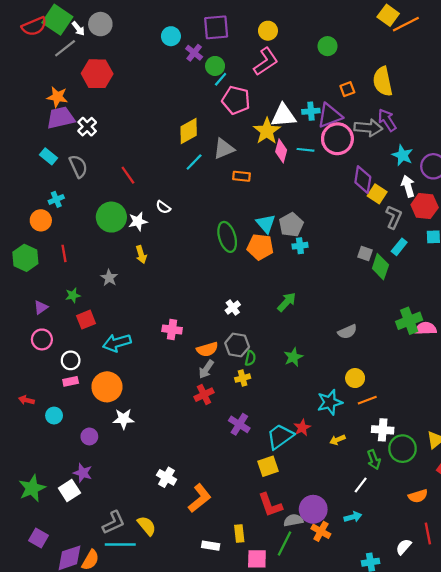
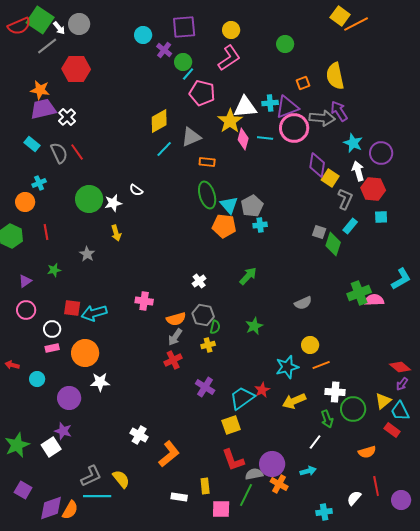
red line: (128, 175) -> (77, 152), moved
green ellipse: (227, 237) -> (207, 195), moved
red square: (86, 320) -> (72, 308), moved, turned 30
purple circle: (89, 436) -> (69, 398), size x1.5
yellow arrow: (337, 440) -> (294, 401), size x1.6

